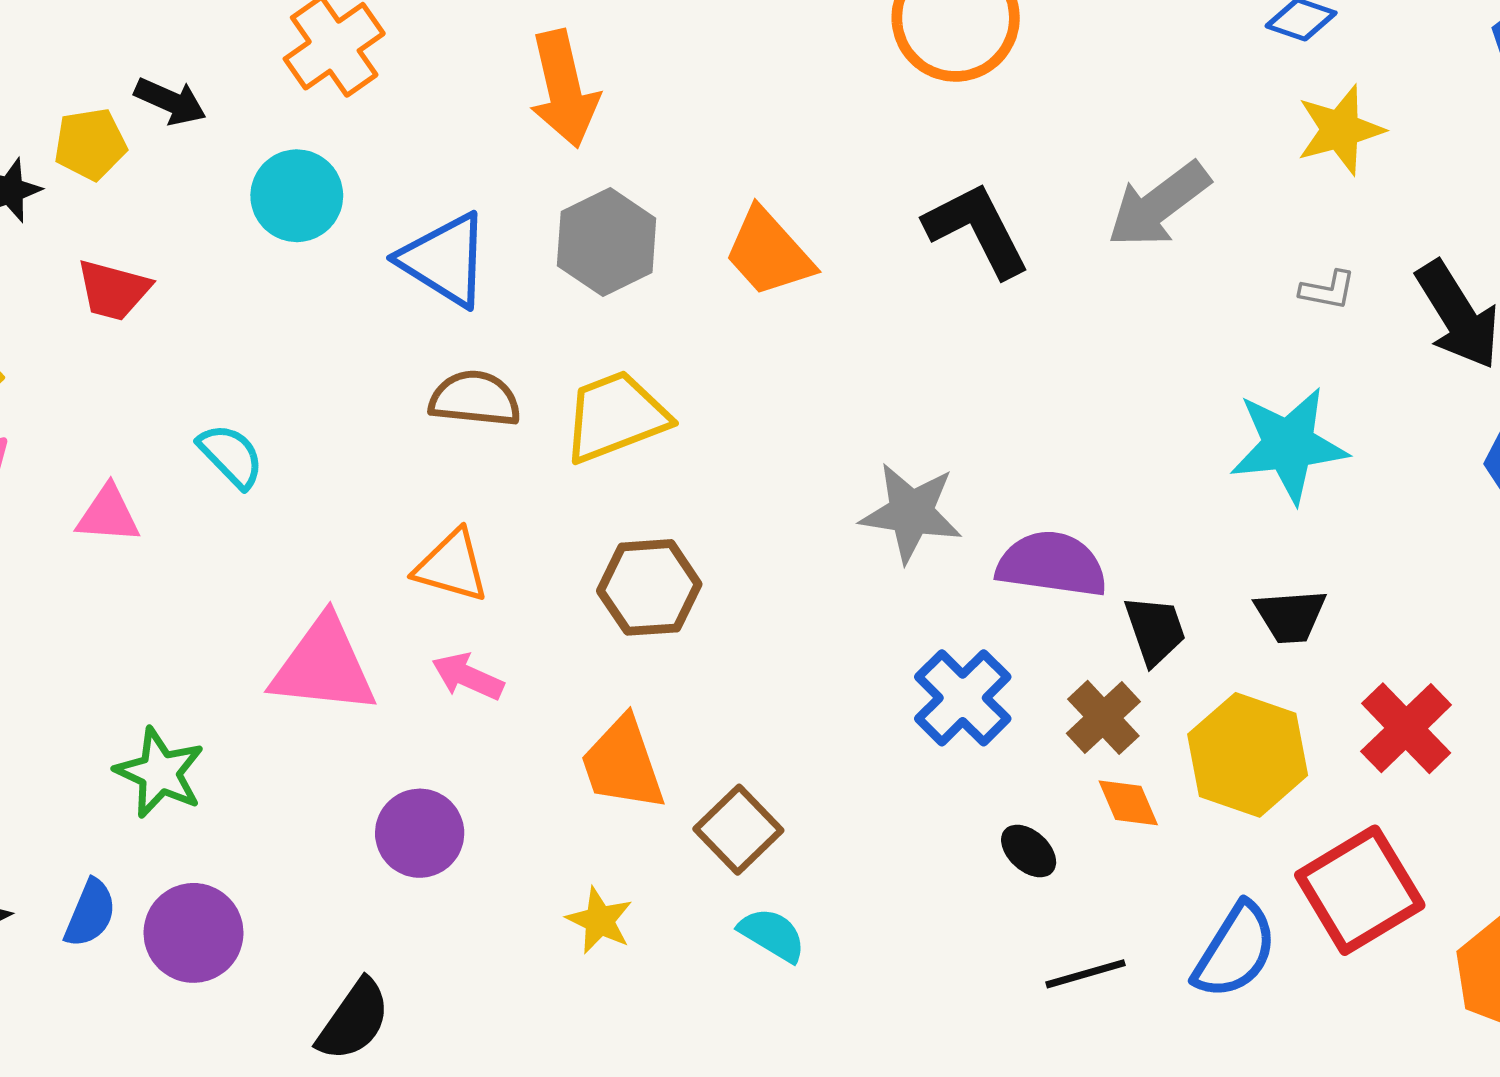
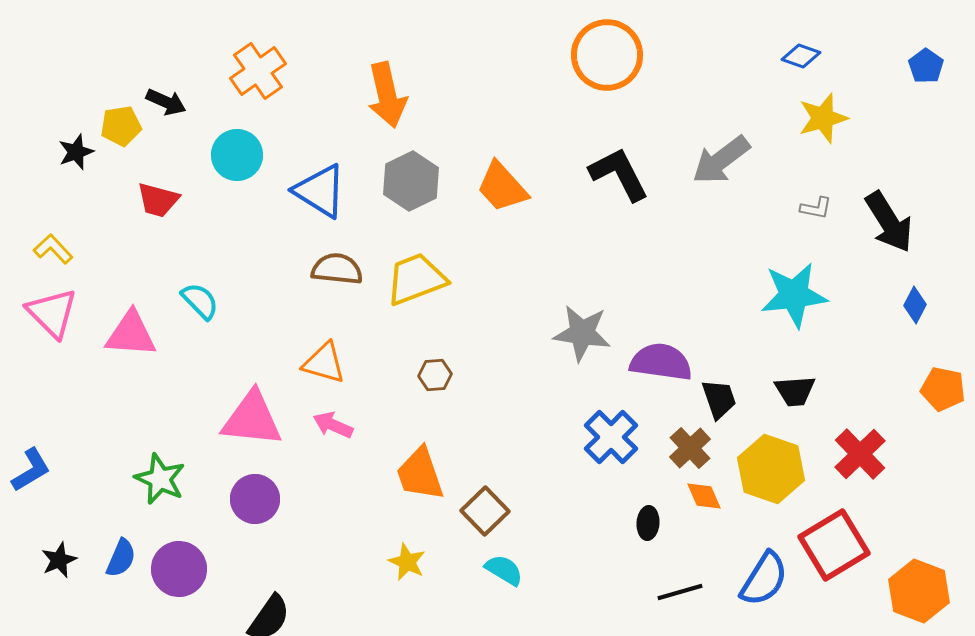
red trapezoid: (113, 290) -> (158, 200), moved
pink triangle: (108, 514) -> (131, 334), size x1.4
brown hexagon: (649, 587) -> (435, 375), size x0.6
purple circle: (420, 833) -> (255, 499), moved
black ellipse: (1029, 851) -> (648, 523), turned 52

